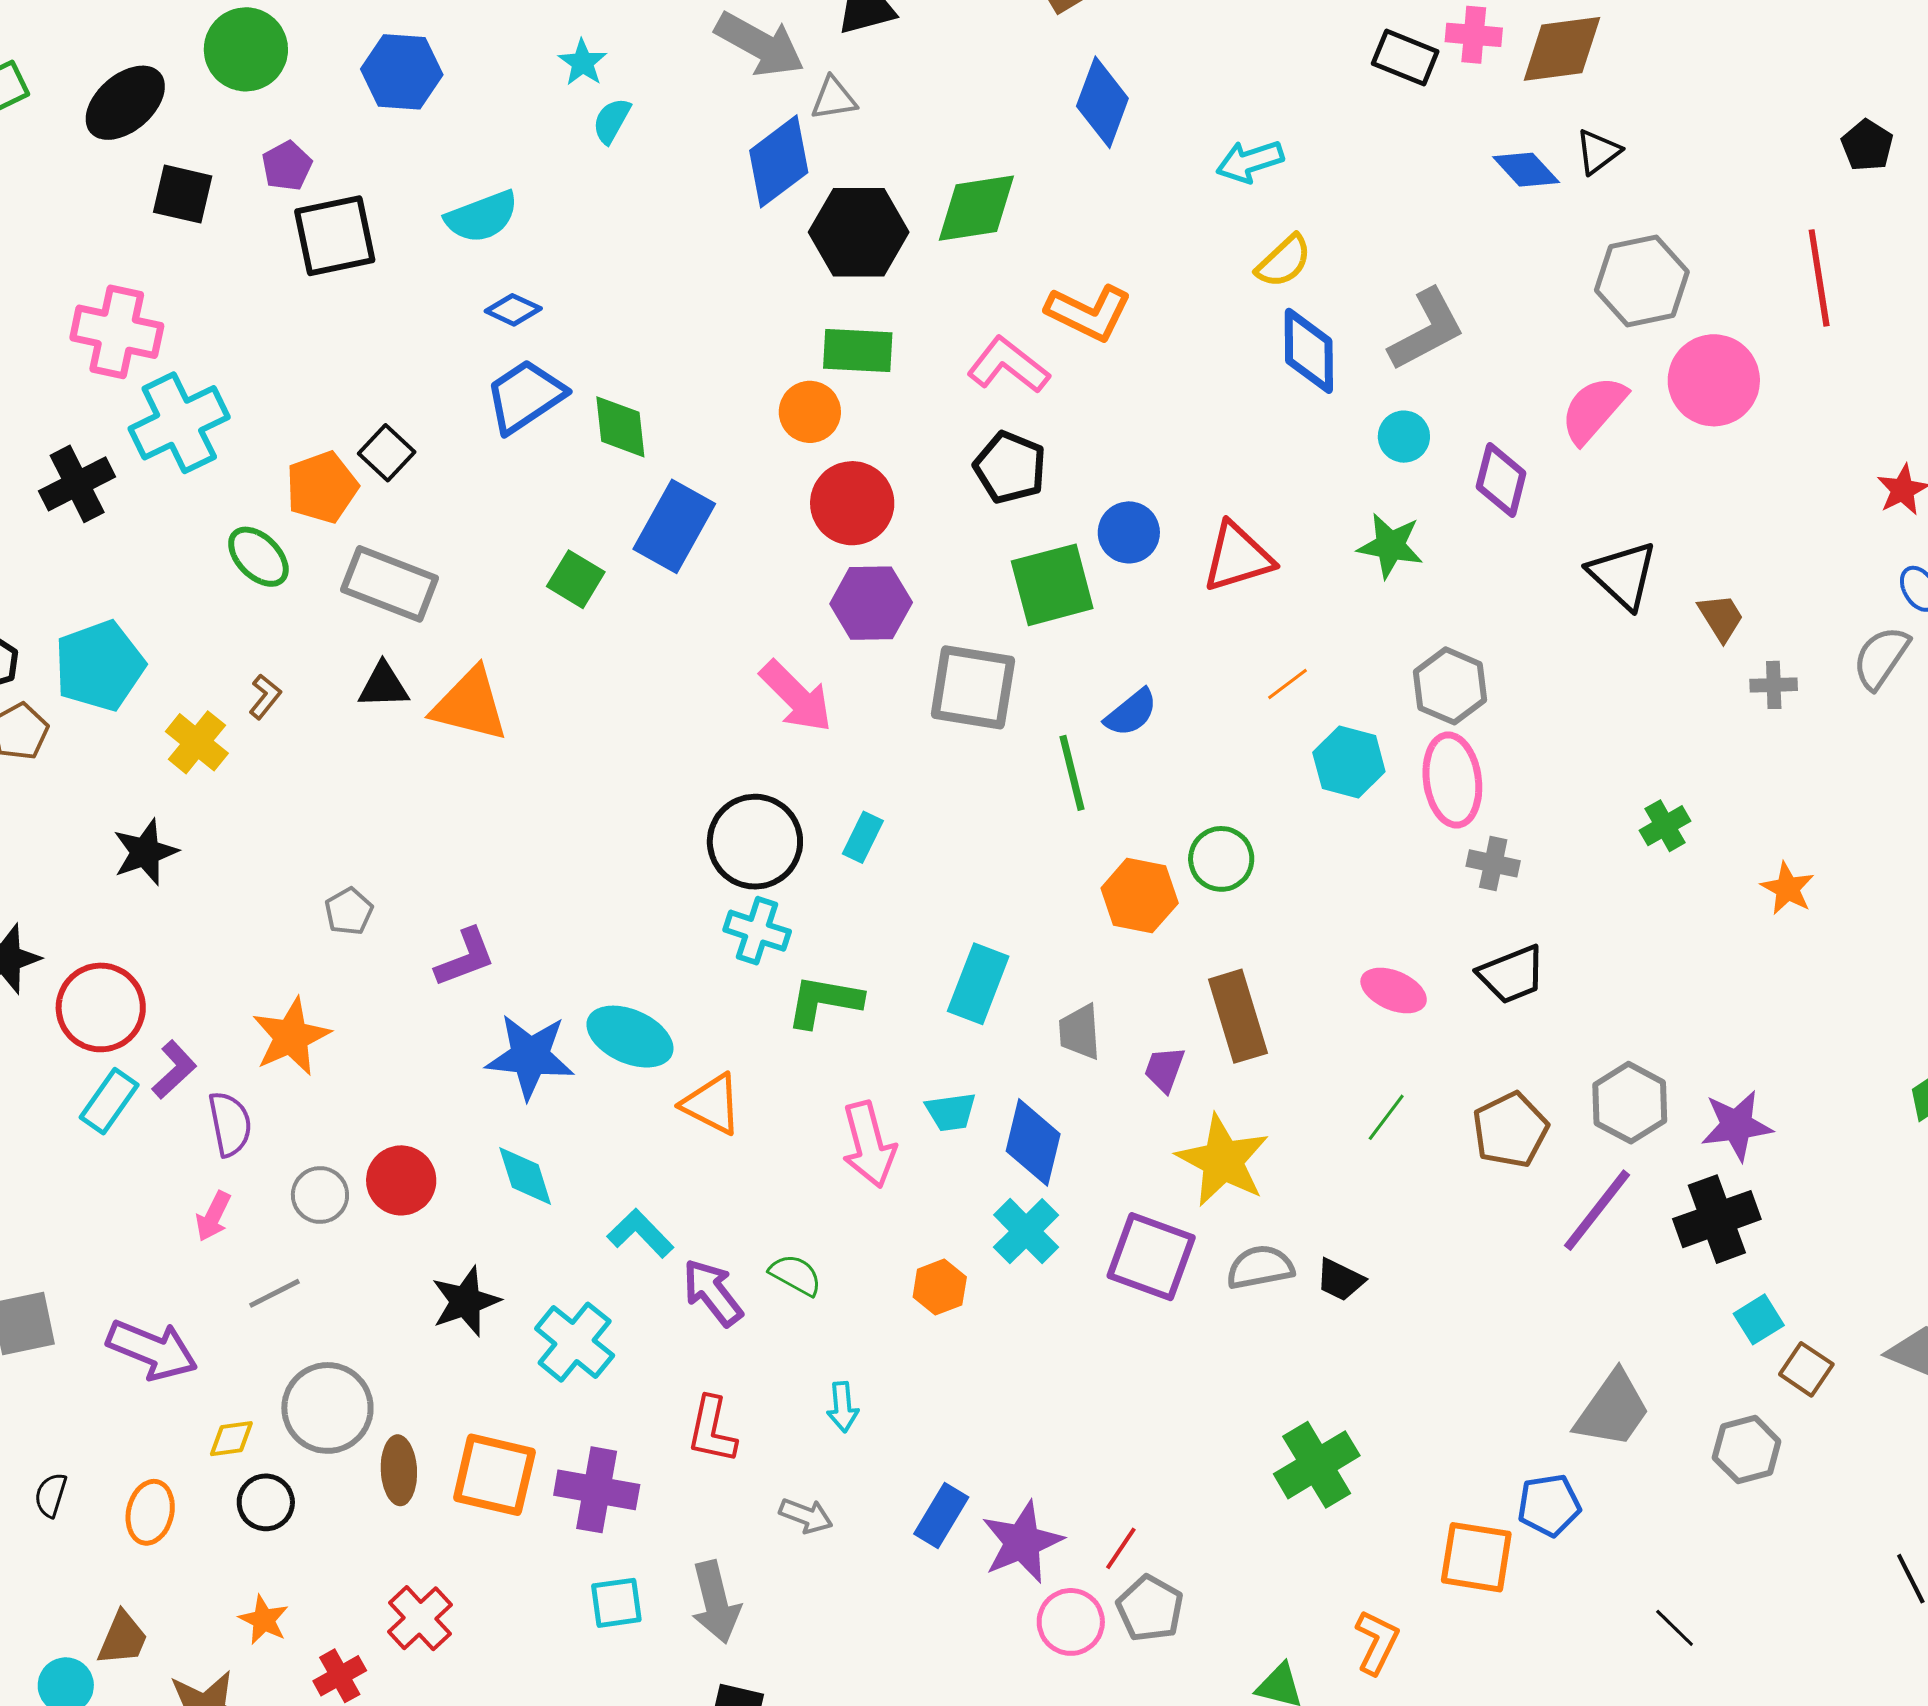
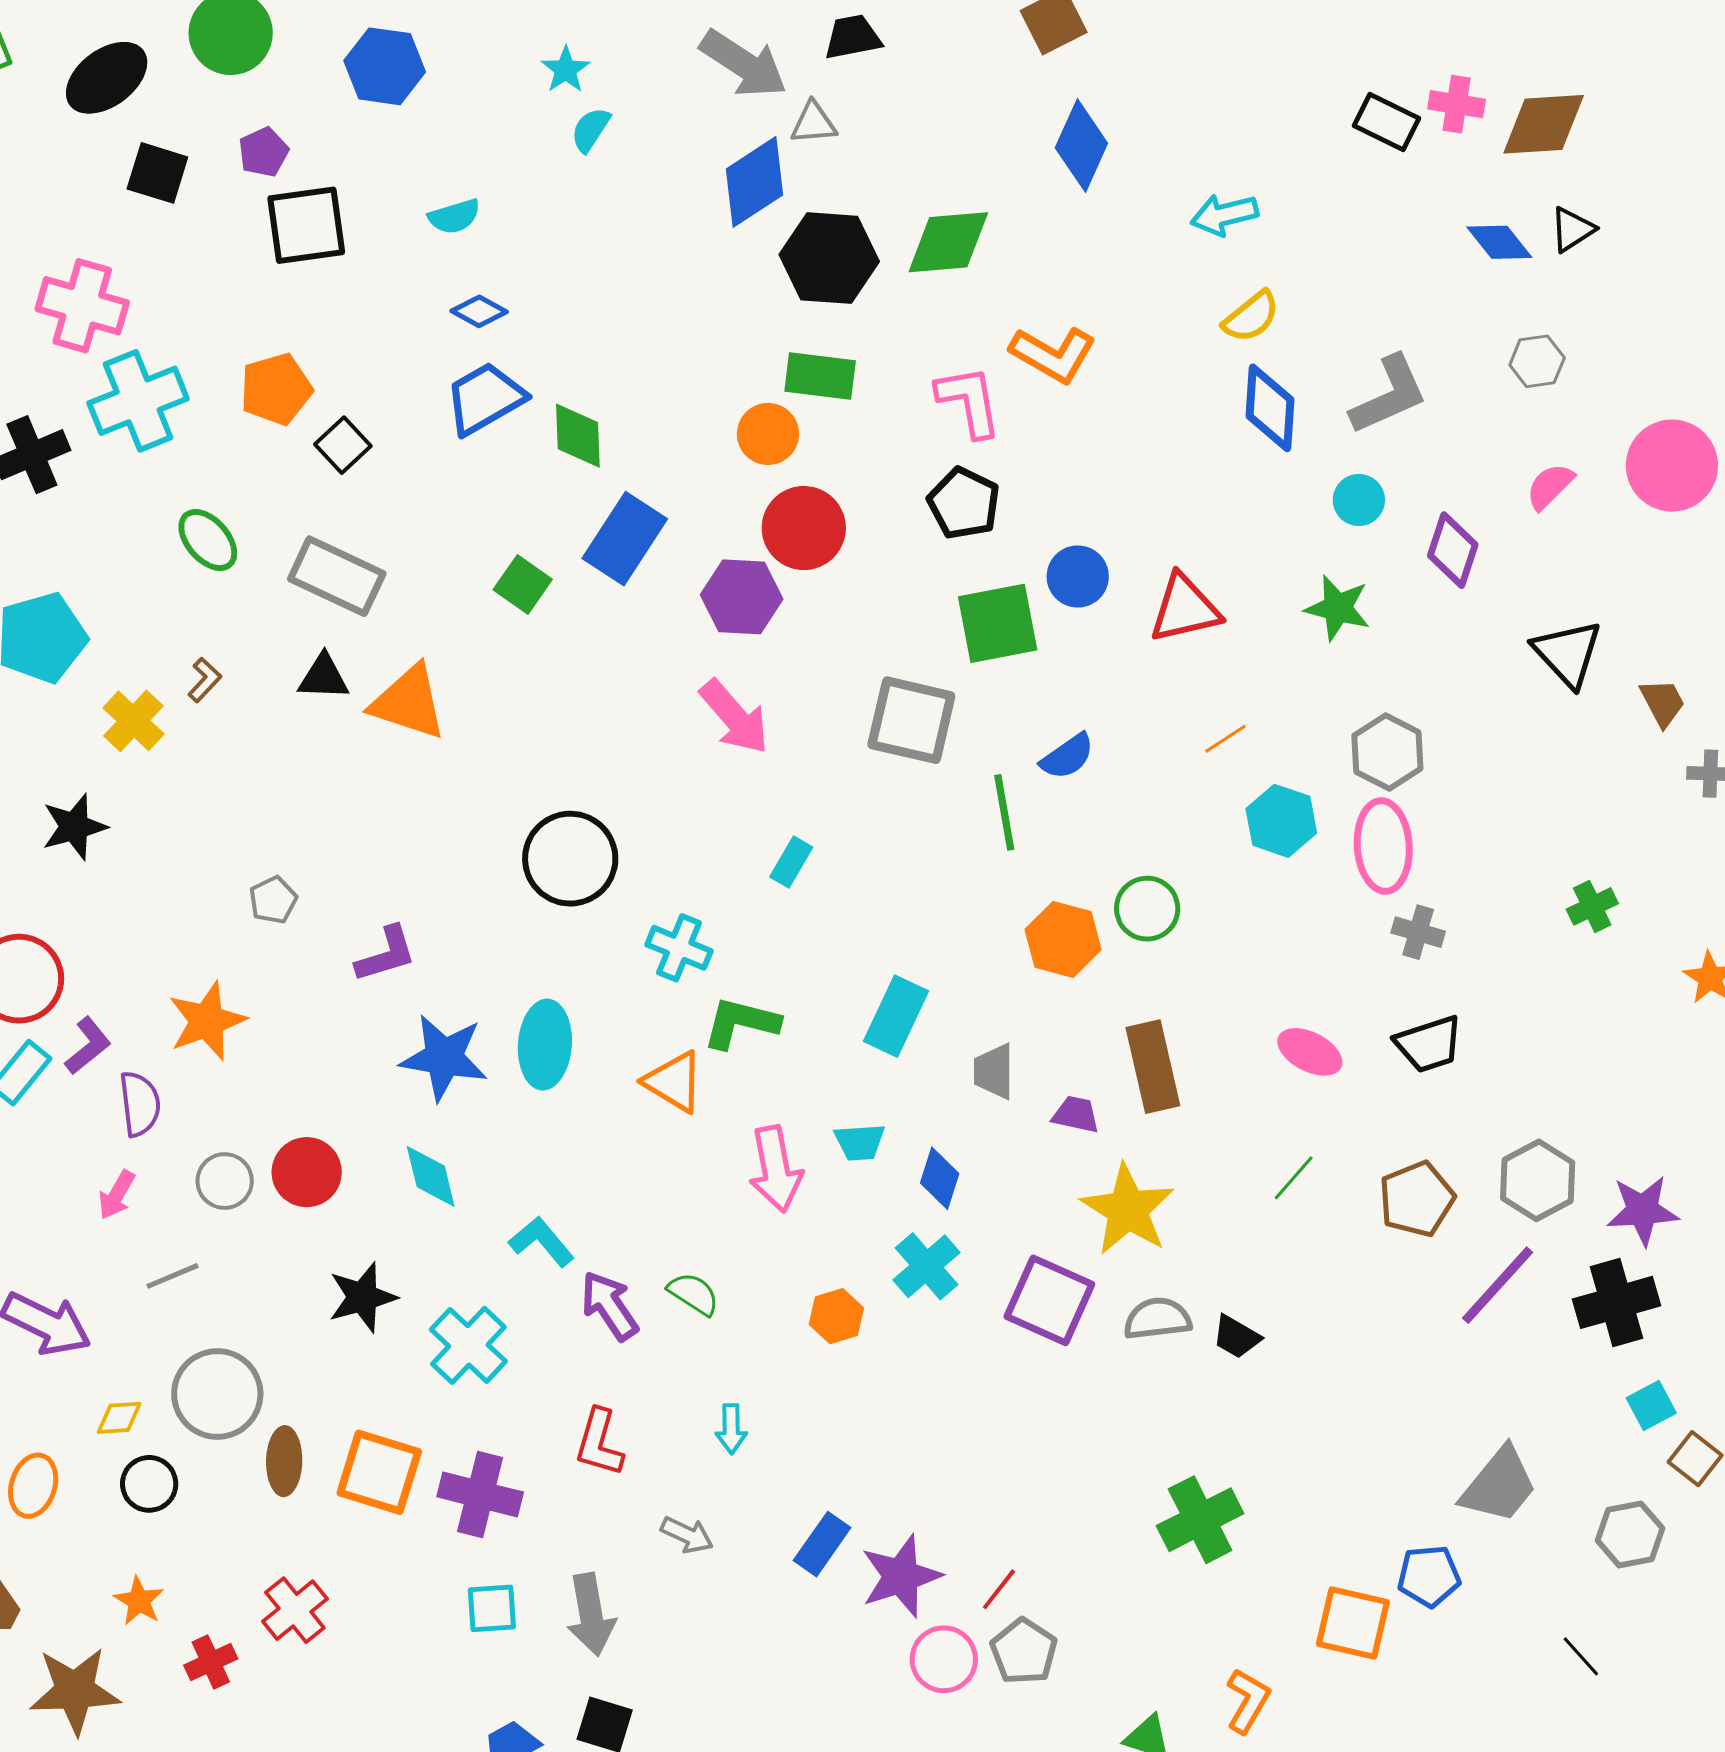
cyan semicircle: (482, 217) -> (454, 216), size x0.7
gray hexagon: (1642, 281) -> (1537, 361), moved, size x0.6
pink L-shape: (1008, 365) -> (969, 401), turned 38
pink semicircle: (1594, 410) -> (1550, 486), size x0.7
orange pentagon: (322, 487) -> (276, 389), moved
purple hexagon: (871, 603) -> (742, 597), moved
black circle: (755, 842) -> (570, 859), moved
cyan ellipse: (630, 1037) -> (545, 1045), turned 66
purple trapezoid: (1164, 1069) -> (1076, 1114), turned 78
orange triangle: (712, 1104) -> (674, 1082), moved
blue diamond: (1033, 1142) -> (940, 1178), size x0.7
black line: (1675, 1628) -> (1581, 1656), moved

